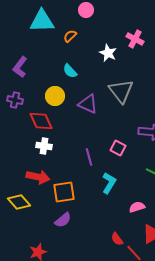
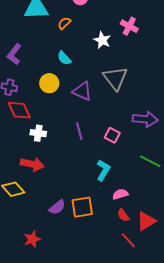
red diamond: (41, 121) -> (19, 110), moved
purple line: (89, 157) -> (79, 131), moved
orange square: (64, 192) -> (82, 207), moved
pink semicircle: (137, 207) -> (120, 194), moved
red semicircle: (117, 239) -> (123, 215), moved

